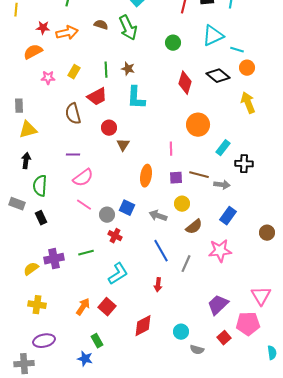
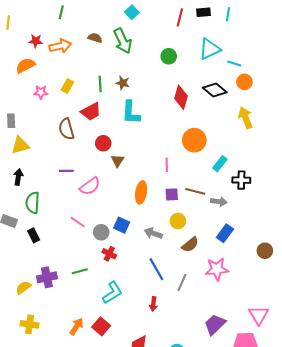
pink semicircle: (83, 178) -> (90, 186), moved

